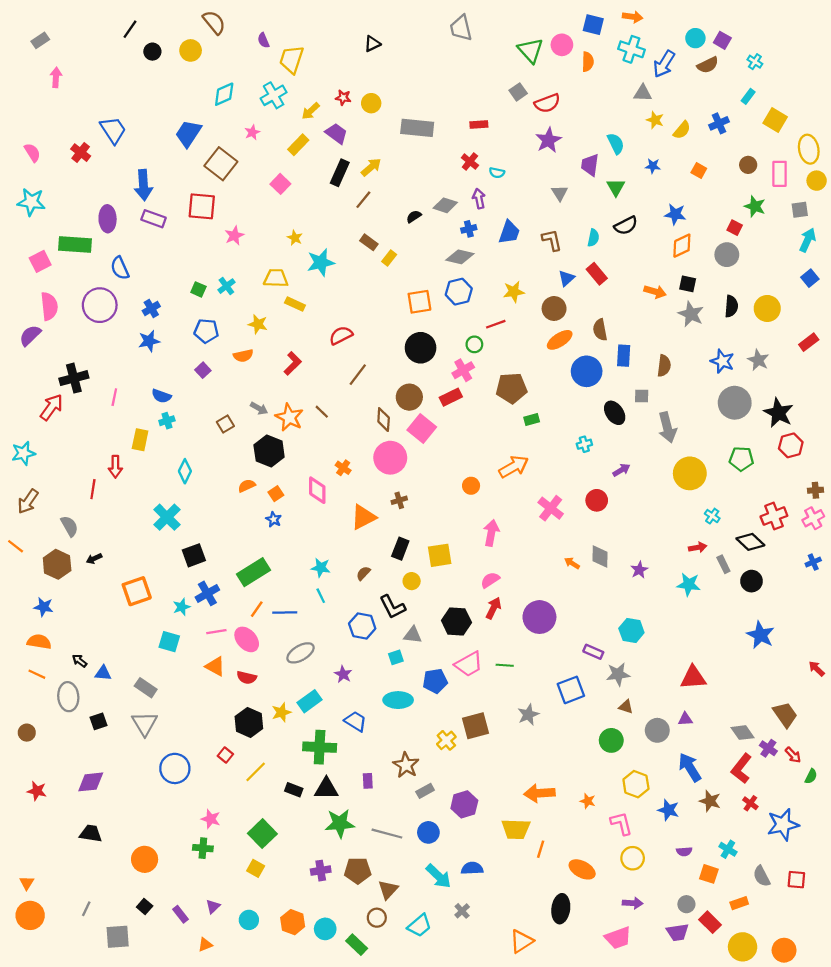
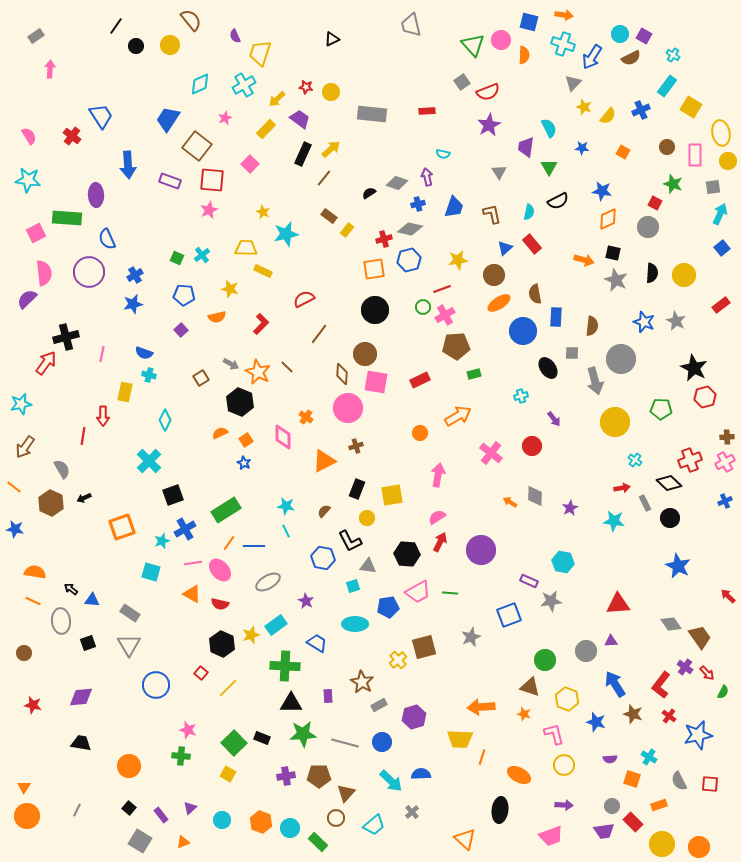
gray triangle: (643, 93) -> (573, 83), turned -48
cyan rectangle: (748, 96) -> (667, 86), size x1.5
red cross: (470, 162) -> (384, 239), moved, turned 35
red square: (202, 206) -> (212, 180), moved
purple rectangle: (154, 219) -> (170, 181), moved
pink cross: (463, 370) -> (445, 315), moved
red rectangle: (451, 397) -> (420, 380), moved
gray circle: (735, 403) -> (621, 359), moved
cyan cross: (167, 421) -> (149, 375), turned 32
pink square: (422, 429) -> (376, 382), turned -30
purple arrow: (621, 470) -> (554, 419), turned 84
blue star: (44, 607) -> (15, 529), moved
brown triangle: (626, 707) -> (530, 687), moved, size x1.5
gray diamond: (743, 733) -> (671, 624), moved
black rectangle: (294, 790) -> (262, 738), moved
gray square: (118, 937) -> (140, 841), moved, turned 35
orange triangle: (522, 941) -> (465, 839), turned -45

